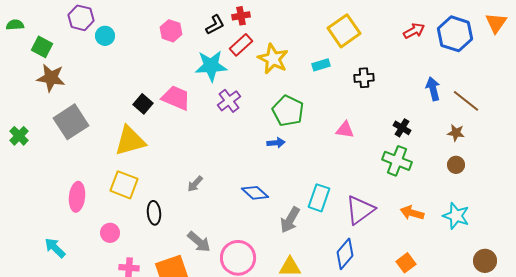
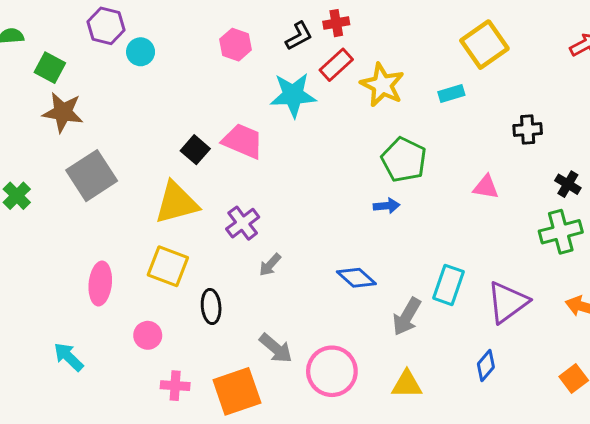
black cross: (364, 78) -> (528, 130), moved
purple cross: (229, 101) -> (243, 223), moved
green cross: (397, 161) -> (561, 232), turned -36
blue diamond: (345, 254) -> (486, 366), size x0.7

